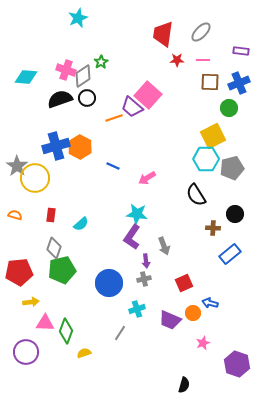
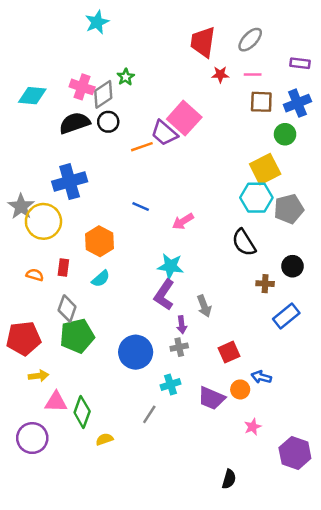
orange hexagon: (80, 147) -> (99, 241), moved
orange semicircle: (15, 215) -> (35, 275), moved

